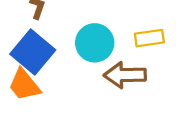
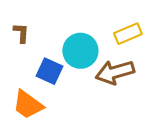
blue square: (33, 52) -> (49, 71), moved, size x0.7

